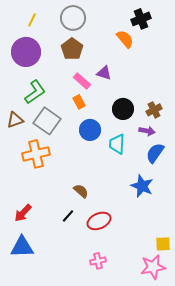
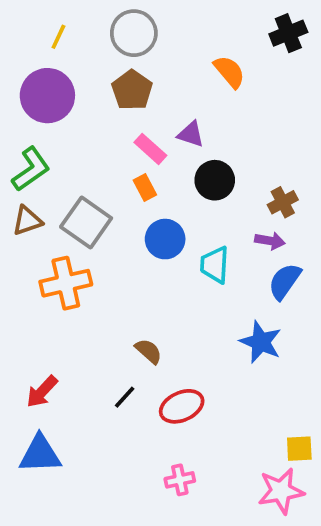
black cross: (141, 19) -> (288, 33), moved
green L-shape: (35, 92) -> (31, 169), moved
black circle: (123, 109) -> (215, 180), moved

